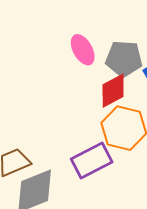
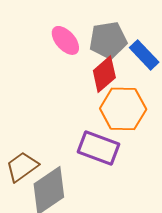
purple rectangle: (92, 161) -> (98, 148), turned 60

